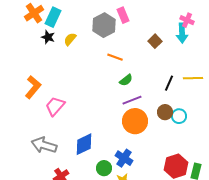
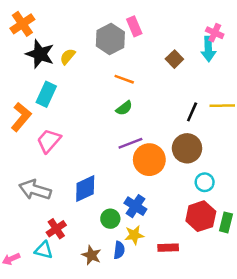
cyan rectangle: (53, 17) -> (46, 94), moved
black star: (48, 37) -> (40, 54), size x1.6
green semicircle: (126, 80) -> (124, 108), moved
purple line: (132, 100) -> (130, 143), moved
brown circle: (165, 112) -> (187, 148), size x1.5
cyan circle: (179, 116) -> (205, 182), moved

